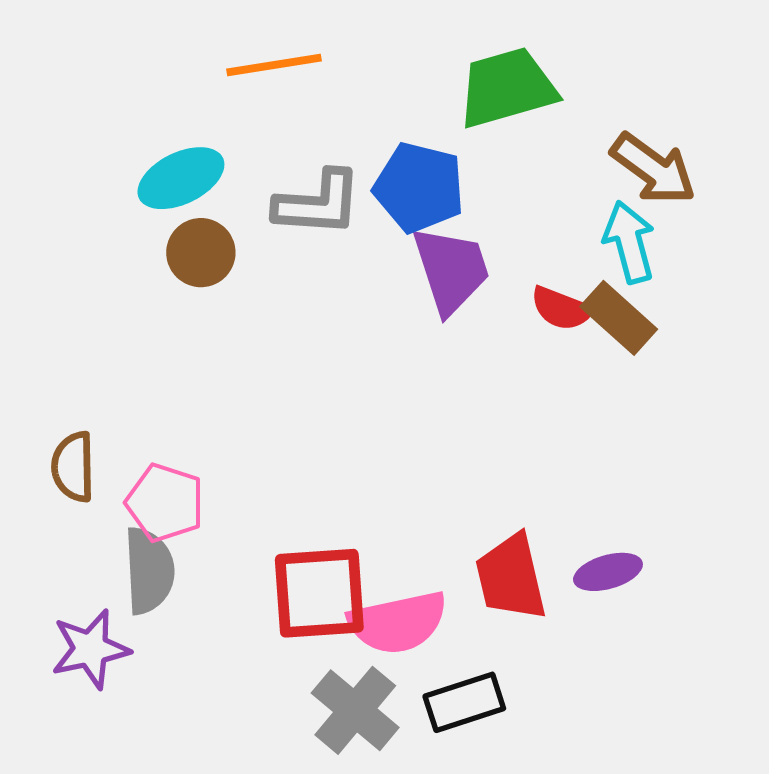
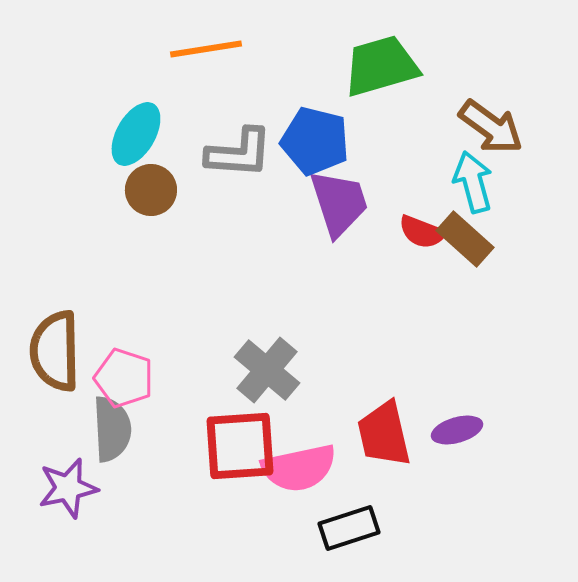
cyan ellipse: (181, 178) -> (136, 134), turned -34
brown semicircle: (73, 467) -> (55, 351), size x1.5
gray cross: (355, 710) -> (267, 370), moved

